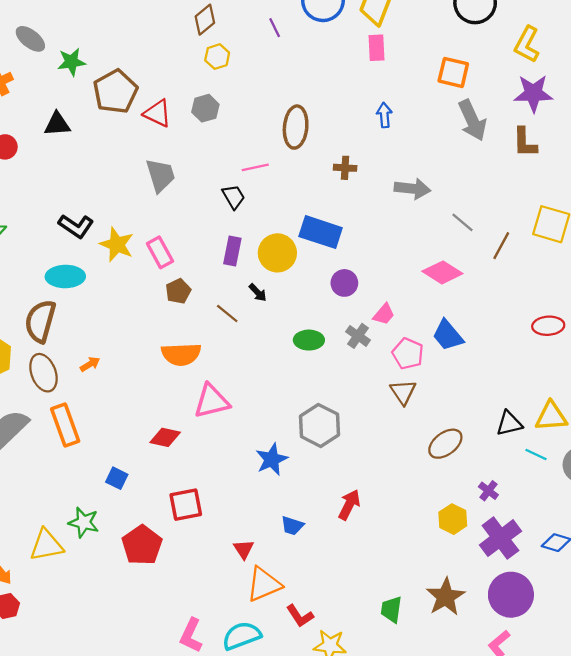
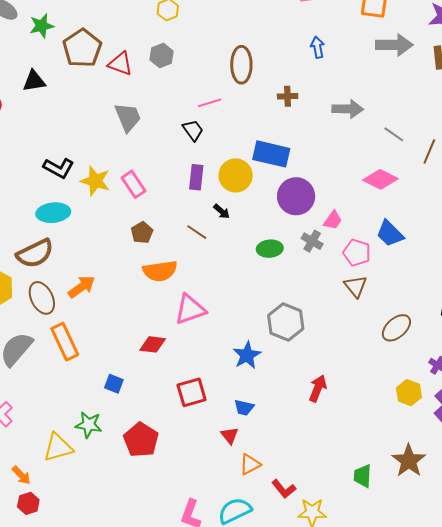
gray arrow: (472, 120) -> (394, 45), turned -60
purple circle: (344, 283) -> (296, 196), size x1.6
brown pentagon: (178, 291) -> (142, 233), moved
brown semicircle: (40, 321) -> (35, 253), turned -126
orange arrow: (90, 364) -> (82, 287), size x1.6
red square: (186, 505) -> (192, 392), moved
blue trapezoid: (292, 526) -> (244, 408), moved
orange triangle: (264, 584) -> (250, 464), size x0.7

